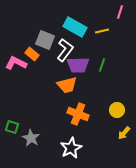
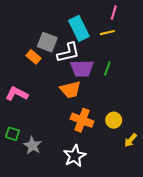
pink line: (120, 12) -> (114, 13), moved
cyan rectangle: (75, 27) -> (79, 28), turned 35
white L-shape: (65, 50) -> (68, 53), turned 40
pink L-shape: (16, 63) -> (17, 94), moved
yellow circle: (117, 110) -> (114, 120), moved

